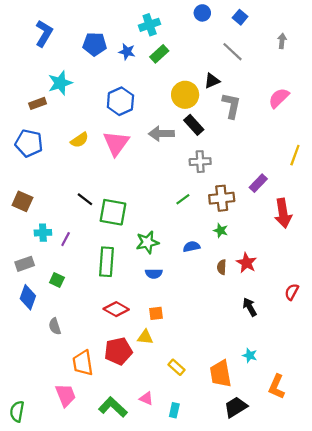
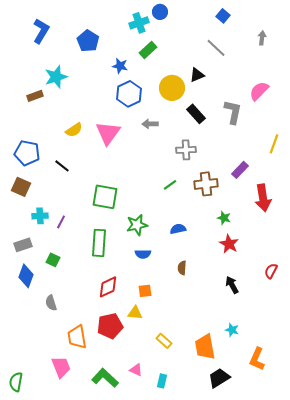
blue circle: (202, 13) -> (160, 12), moved
blue pentagon: (95, 44) -> (88, 41), turned 30
blue star: (127, 52) -> (120, 66), moved
blue hexagon: (120, 101) -> (129, 94), moved
gray L-shape: (231, 106) -> (233, 112), moved
black rectangle: (194, 125) -> (196, 114), moved
gray arrow: (161, 134) -> (150, 124), size x0.7
blue pentagon: (29, 143) -> (27, 153), moved
black line: (85, 199) -> (62, 166), moved
green star: (221, 230) -> (224, 218), moved
brown semicircle: (222, 267) -> (182, 268), moved
red diamond: (116, 309) -> (108, 287), turned -55

